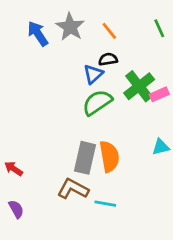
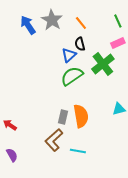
black semicircle: (108, 59) -> (80, 44), turned -96
pink rectangle: (159, 94) -> (118, 43), moved
gray rectangle: (85, 158) -> (63, 117), size x0.6
brown L-shape: (73, 189) -> (54, 140), turned -70

